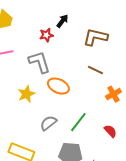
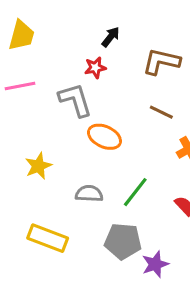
red star: (46, 35) -> (95, 68), moved
yellow star: (26, 94) -> (38, 166), moved
gray semicircle: (48, 123) -> (89, 194), turned 42

